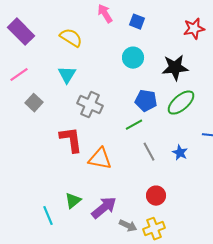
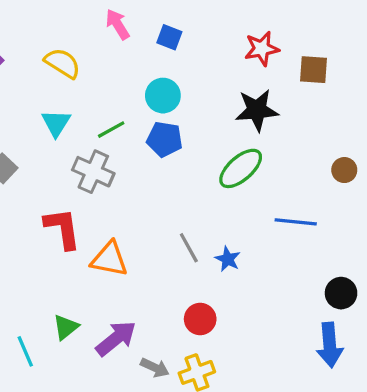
black star: (175, 68) -> (257, 110), moved
blue pentagon: (146, 101) -> (165, 139), moved
green line: (134, 125) -> (111, 130), moved
blue star: (180, 153) -> (228, 259), moved

